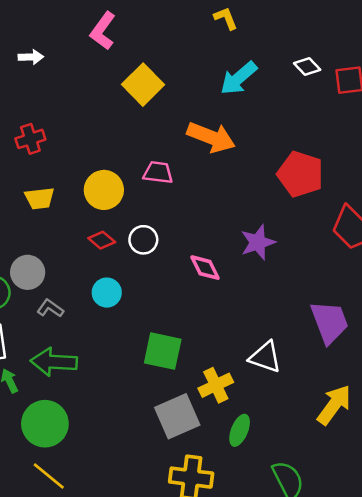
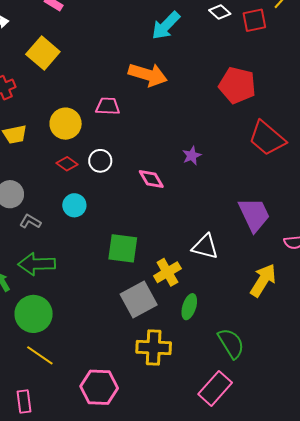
yellow square: (143, 85) -> (43, 53), moved
red pentagon: (300, 174) -> (237, 85), moved
purple star: (258, 242) -> (192, 156), size x0.7

